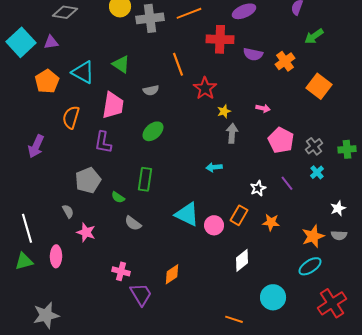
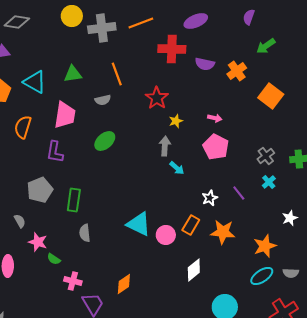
green triangle: (121, 64) -> (73, 74), turned -42
orange line: (178, 64) -> (117, 74), moved
gray arrow: (232, 133) -> (165, 146), moved
pink pentagon: (281, 140) -> (216, 147), moved
cyan arrow: (214, 167) -> (177, 168), moved, turned -133
green rectangle: (145, 179) -> (74, 200), moved
green semicircle: (118, 197) -> (54, 259), moved
orange star: (271, 222) -> (223, 232), size x1.4
gray semicircle: (133, 223) -> (85, 233), turned 48
gray semicircle: (339, 235) -> (291, 273), moved

